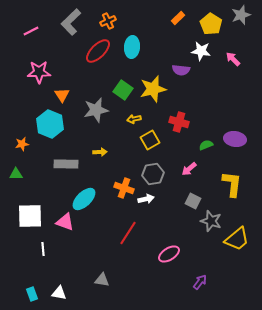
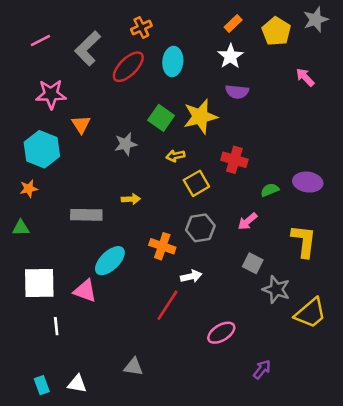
gray L-shape: (71, 22) -> (88, 48), moved
white star: (201, 51) -> (230, 56), moved, turned 30
gray star: (96, 110) -> (126, 144), size x0.7
cyan hexagon: (50, 124) -> (42, 149), moved
white arrow: (146, 199) -> (191, 276), moved

